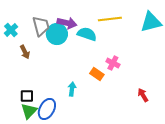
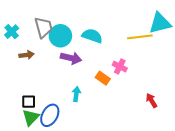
yellow line: (110, 19) -> (140, 37), moved
purple arrow: (67, 23) -> (71, 58), moved
brown arrow: (25, 52) -> (26, 55), turned -72

